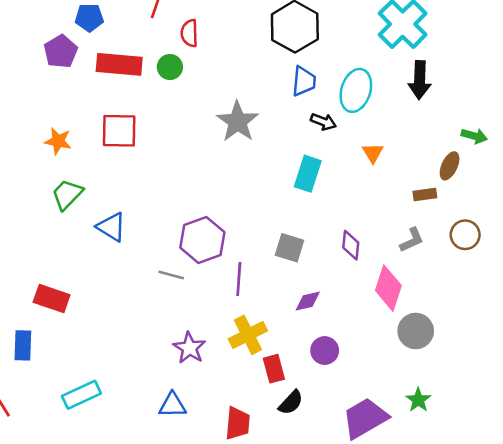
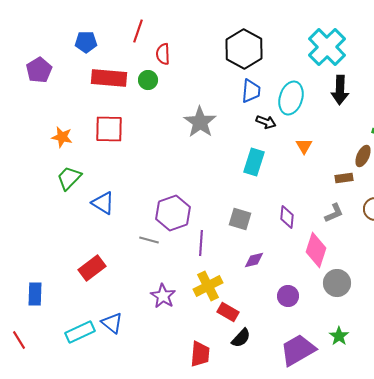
purple pentagon: (61, 51) -> (39, 70), moved
red rectangle: (52, 298) -> (92, 268), moved, turned -56
purple circle: (325, 351) -> (288, 296), moved
red rectangle: (274, 369) -> (228, 312), turned -45
blue triangle: (173, 405) -> (112, 323), moved, turned 40

